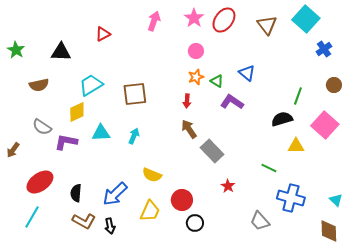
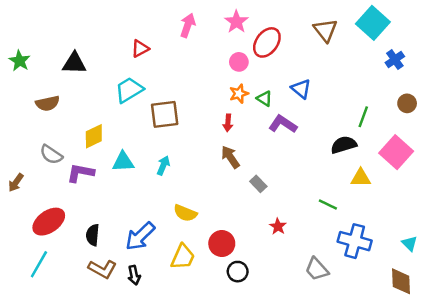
red ellipse: (224, 20) -> (267, 42), moved
red triangle: (103, 34) -> (140, 49), moved
cyan trapezoid: (91, 85) -> (129, 90), moved
gray rectangle: (212, 151) -> (258, 184), size x0.6

